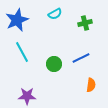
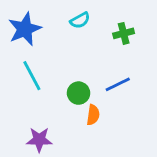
orange semicircle: (91, 85) -> (93, 115), moved

